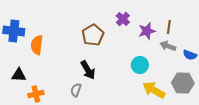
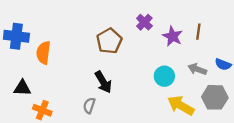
purple star: (147, 31) -> (173, 36), turned -30
gray arrow: (168, 46) -> (197, 69), moved
orange cross: (36, 94) -> (42, 110), turned 35

